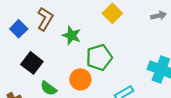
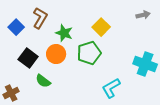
yellow square: (112, 13) -> (101, 27), moved
orange circle: (80, 79) -> (56, 54), moved

